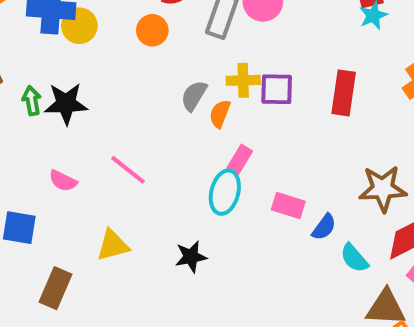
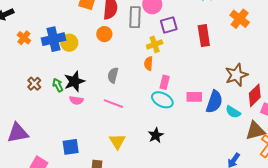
purple square: (277, 89) -> (169, 25), moved
gray semicircle: (194, 96) -> (113, 75), moved
pink semicircle: (63, 181) -> (76, 100), moved
cyan ellipse: (225, 192) -> (162, 100), turned -60
blue semicircle: (324, 227) -> (214, 102), size x1.6
yellow triangle: (113, 245) -> (117, 141), turned -30

